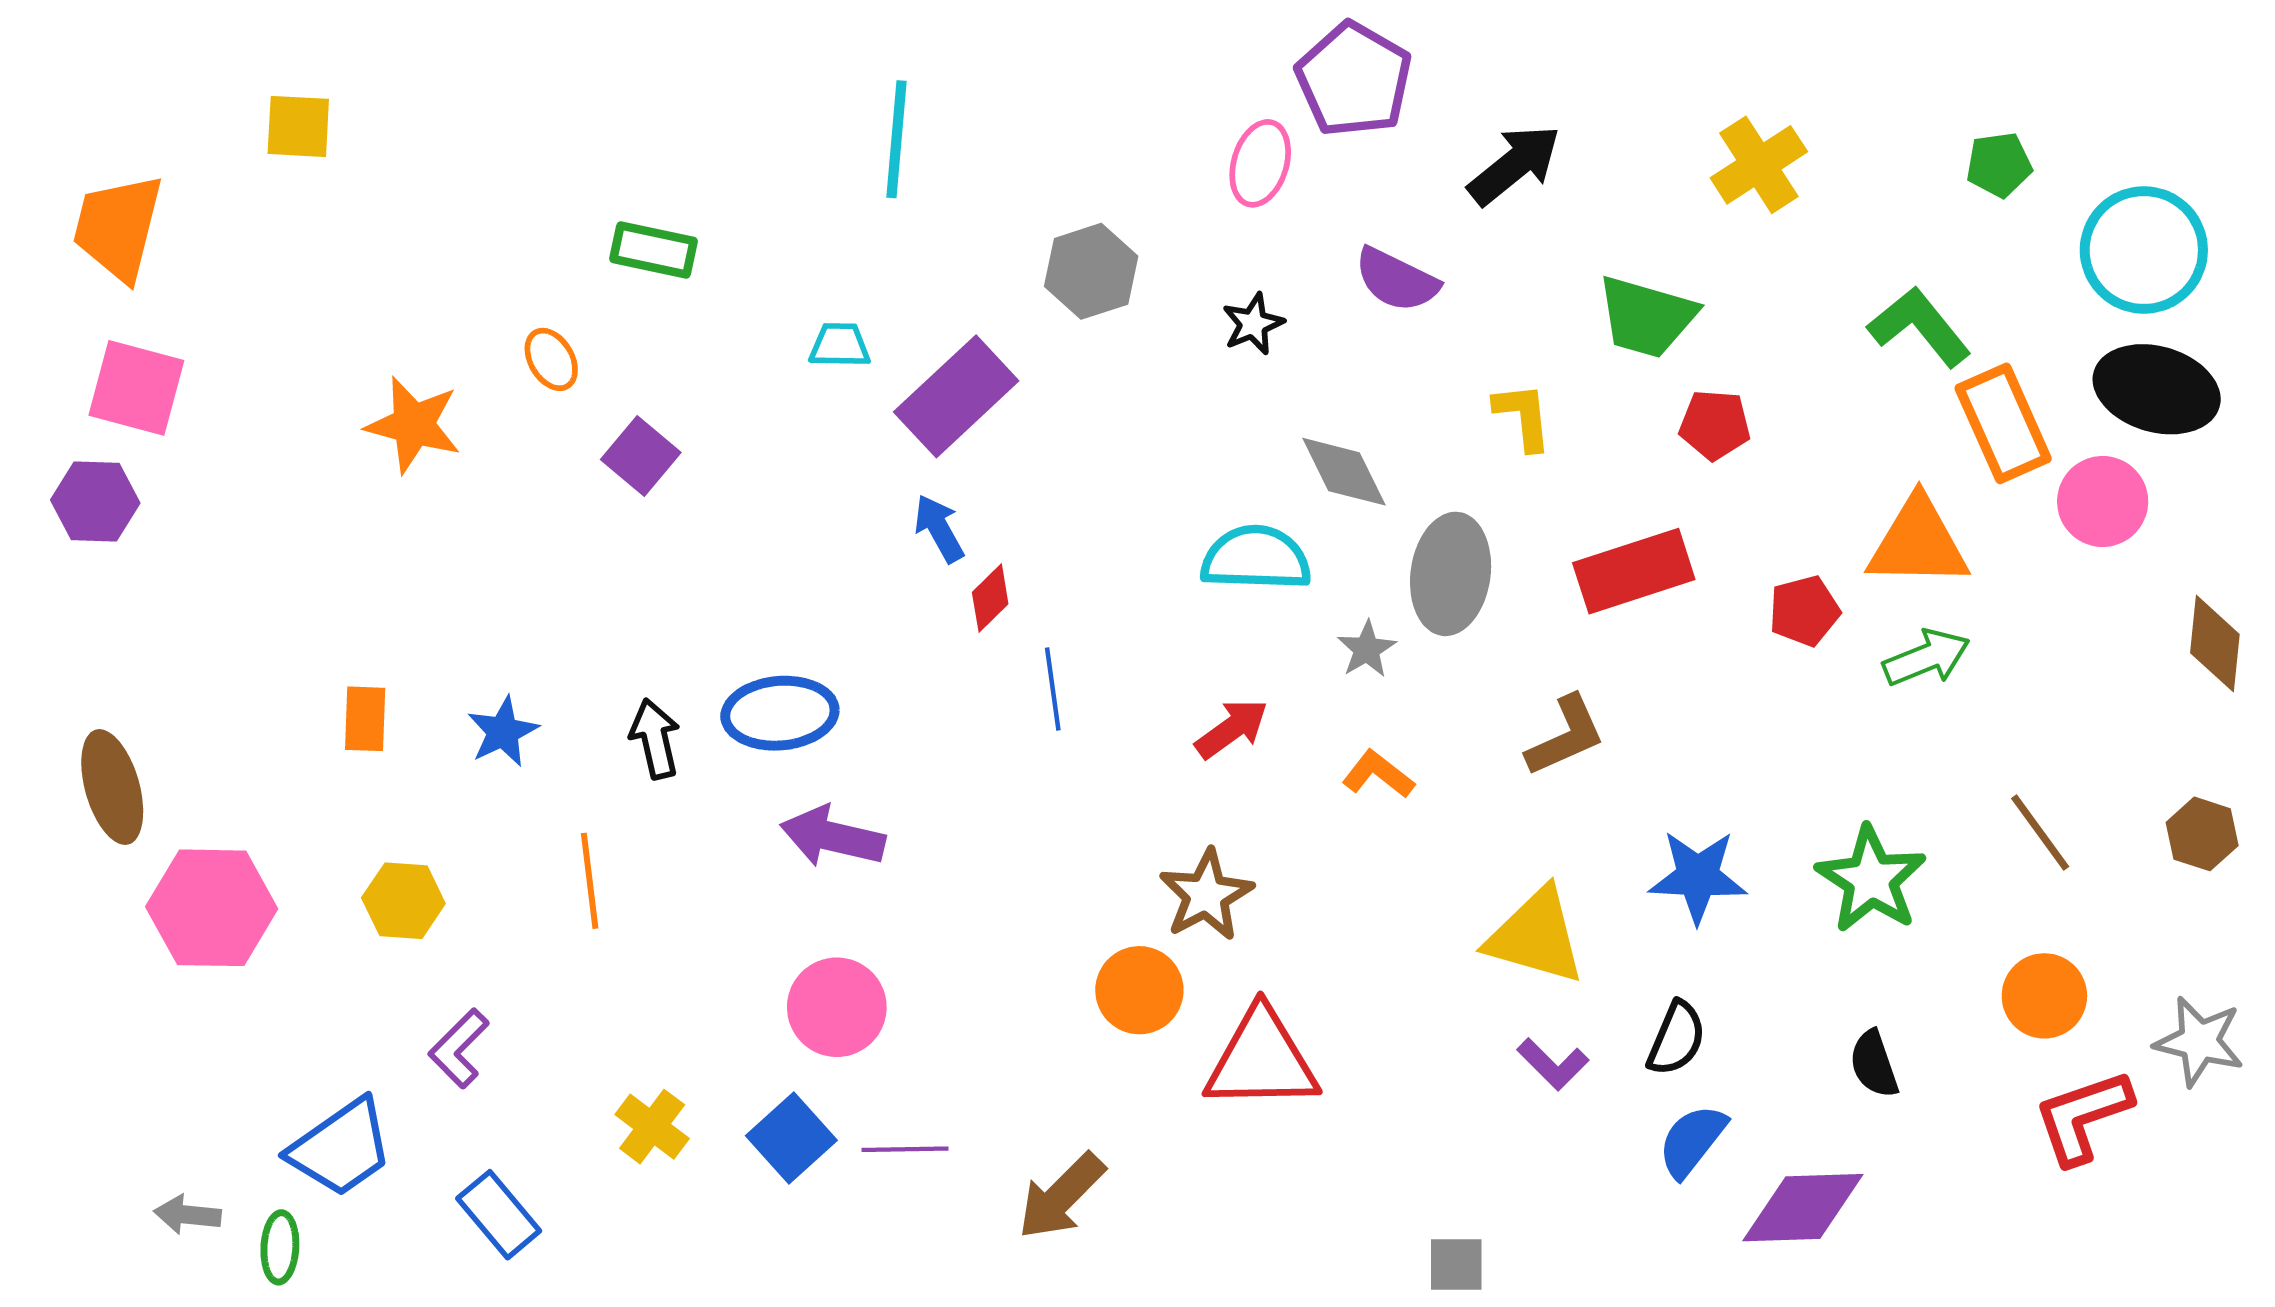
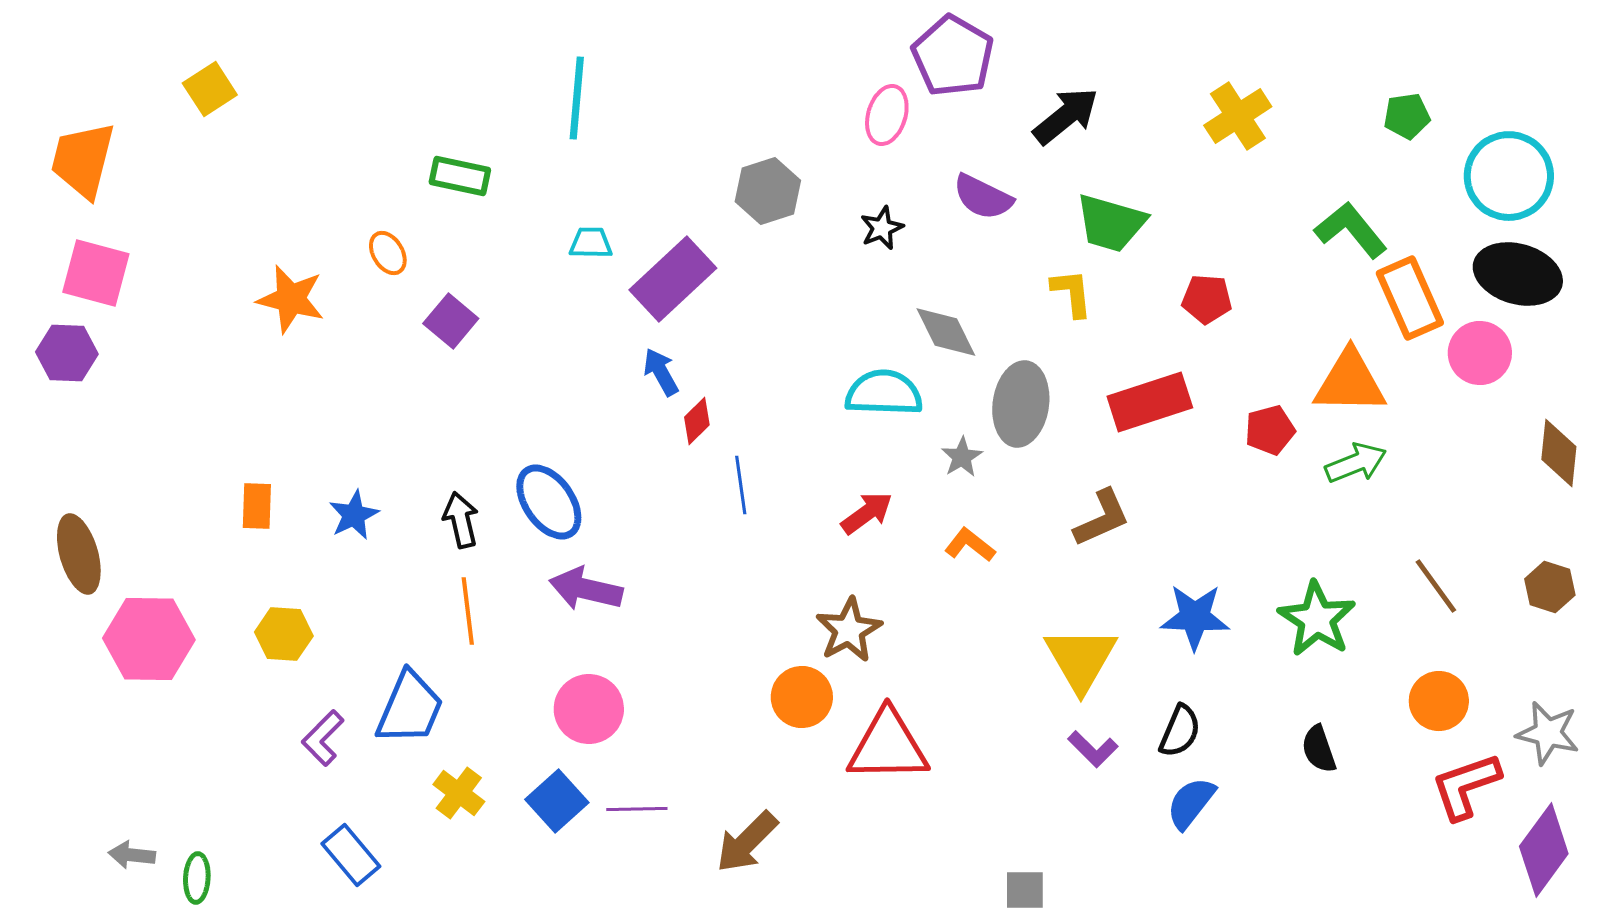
yellow square: (298, 126) -> (210, 89), turned -36
cyan line: (896, 139) -> (577, 98), moved
green trapezoid: (1647, 317) -> (1111, 223), moved
blue ellipse: (780, 713) -> (549, 502), turned 60
orange line: (590, 881) -> (468, 611), moved
yellow triangle: (1536, 936) -> (1081, 659), turned 44
blue trapezoid: (341, 1148) -> (410, 708), moved, turned -32
purple diamond: (1803, 1208) -> (1544, 850), moved, turned -52

